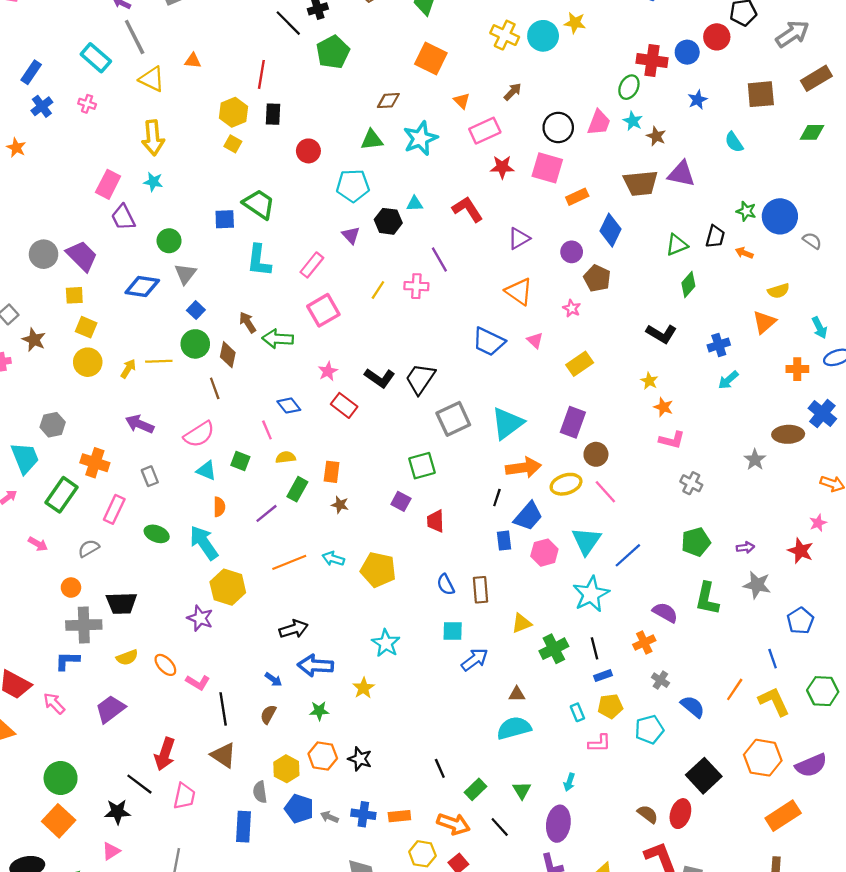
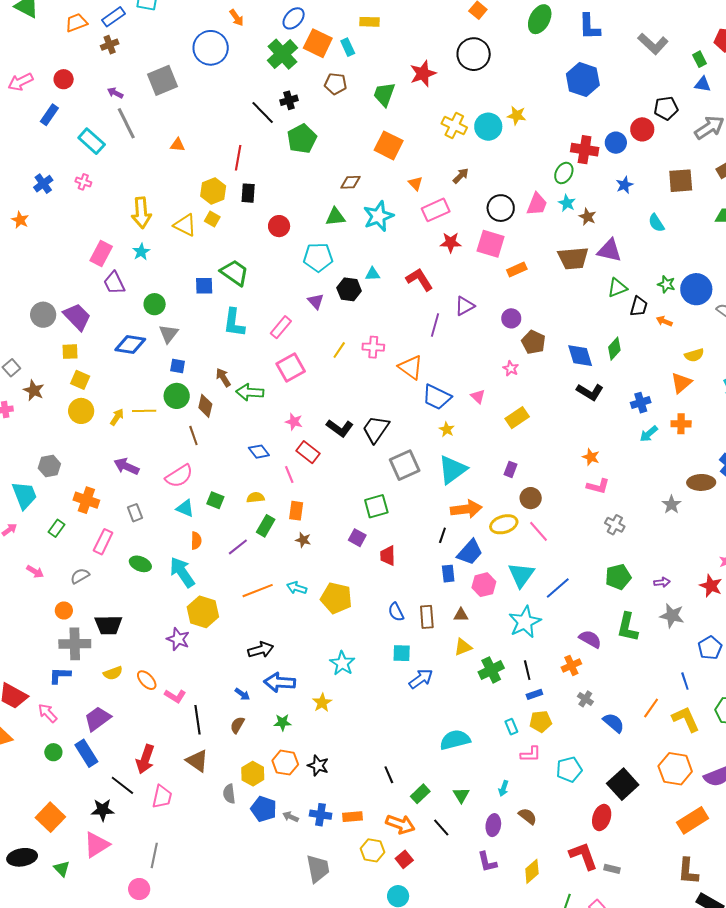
blue rectangle: (31, 72) -> (49, 115), moved
yellow triangle: (152, 79) -> (185, 225), moved
cyan star: (153, 182) -> (141, 252), turned 30
blue diamond: (610, 230) -> (580, 356), moved, turned -44
green triangle: (677, 245) -> (617, 288), moved
purple line: (439, 259) -> (435, 325), moved, turned 45
orange triangle: (519, 291) -> (411, 367), moved
blue square: (196, 310) -> (178, 366), turned -35
orange cross: (797, 369) -> (681, 424), moved
pink star: (328, 371) -> (294, 422), turned -30
yellow star: (649, 381) -> (447, 429), moved
purple rectangle: (573, 422) -> (511, 469), size x0.6
pink line: (267, 430) -> (289, 475), moved
green rectangle: (61, 495) -> (56, 528), size x0.6
brown triangle: (517, 694) -> (461, 615), moved
cyan pentagon: (649, 730) -> (569, 769), moved
green circle: (61, 778) -> (53, 752), moved, size x0.6
brown semicircle: (648, 814) -> (528, 816), moved
purple ellipse: (558, 824) -> (493, 825), size x0.7
blue rectangle: (244, 827) -> (86, 753), moved, turned -36
pink triangle: (111, 851) -> (97, 845), size x1.6

